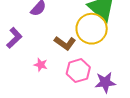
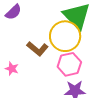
pink hexagon: (78, 71) -> (69, 64), moved

